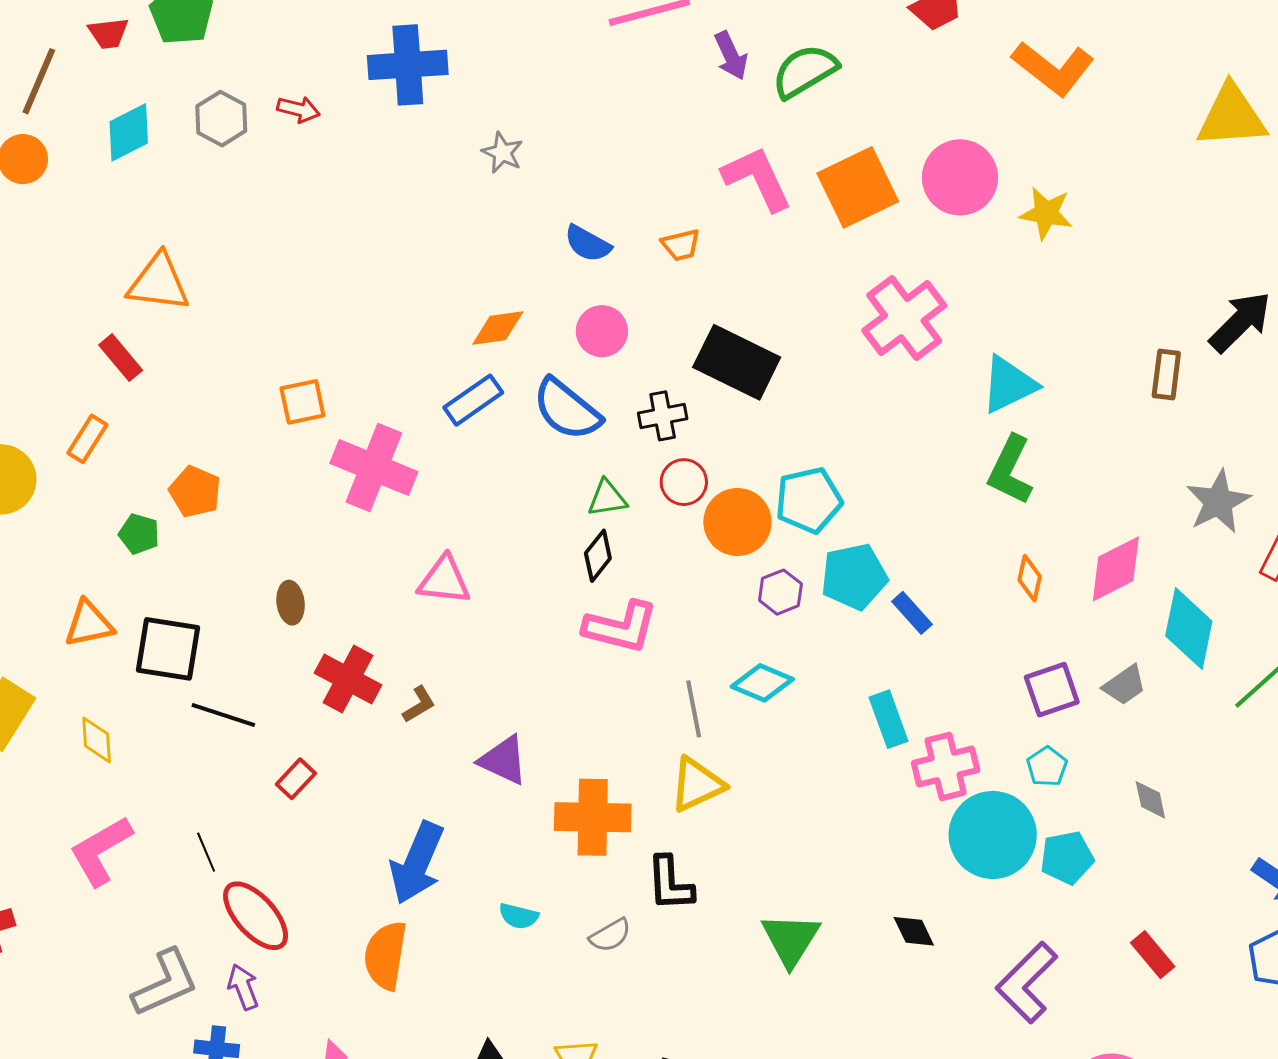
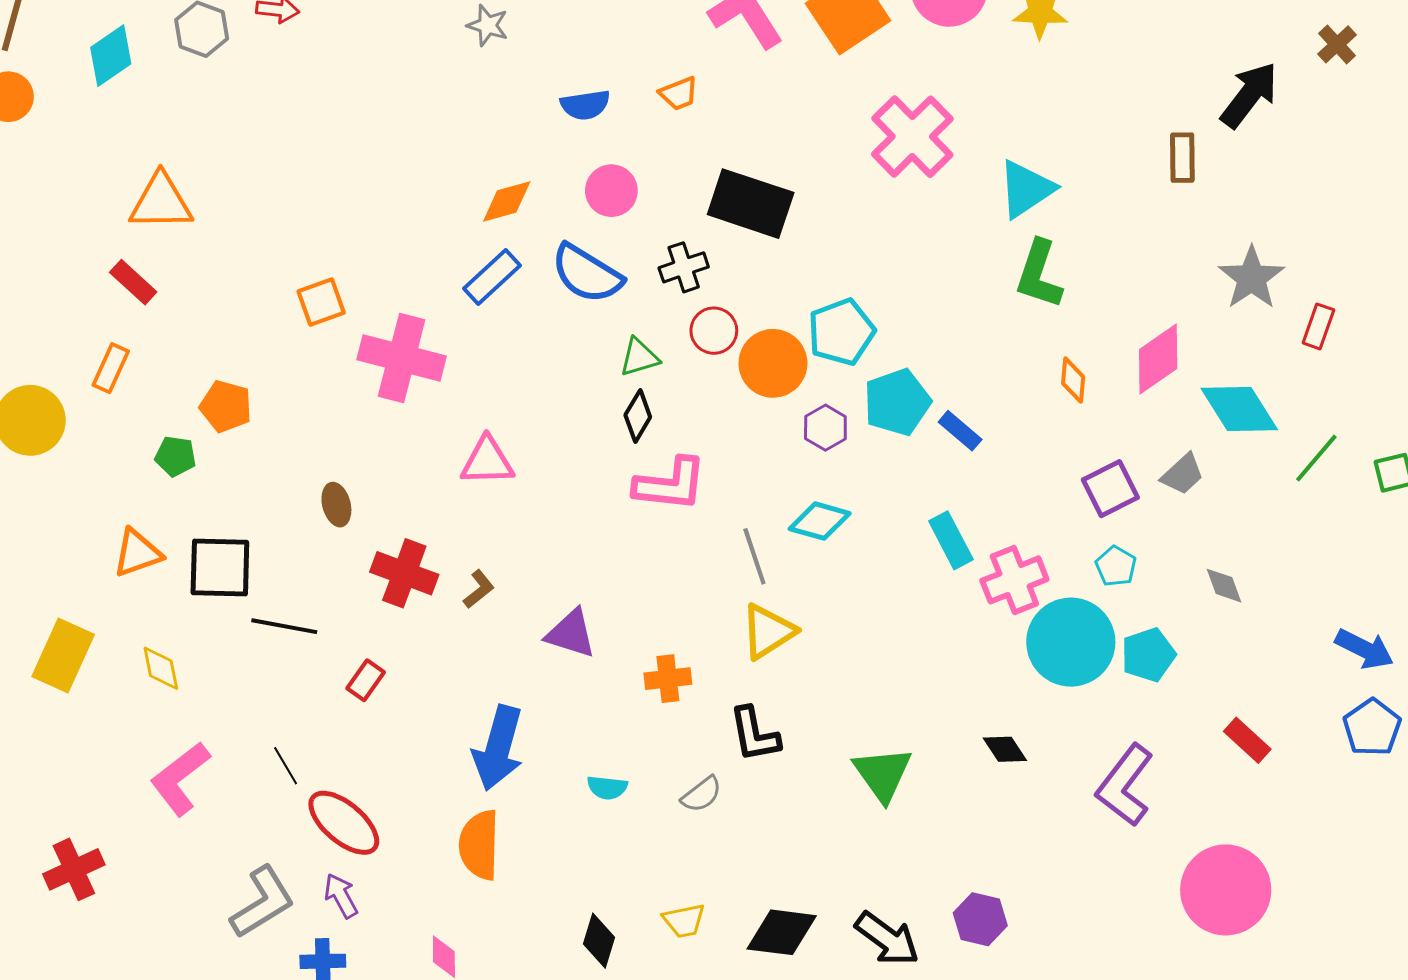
blue semicircle: (588, 244) -> (585, 105), turned -30
cyan diamond: (1189, 629) -> (1239, 409), turned -36
orange cross: (593, 817) -> (668, 679), size x0.6

